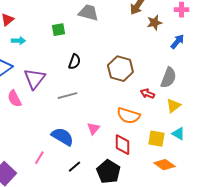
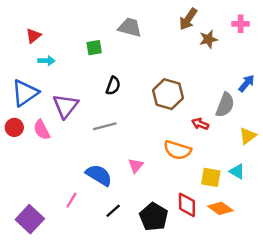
blue arrow: (177, 42) -> (247, 83), moved
yellow triangle: (173, 106) -> (248, 136), moved
red diamond: (122, 145) -> (187, 205), moved

